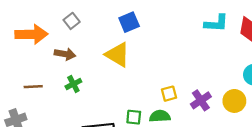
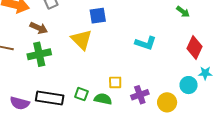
cyan L-shape: (216, 23) -> (146, 43), moved
green cross: (73, 84) -> (39, 54), size x1.6

